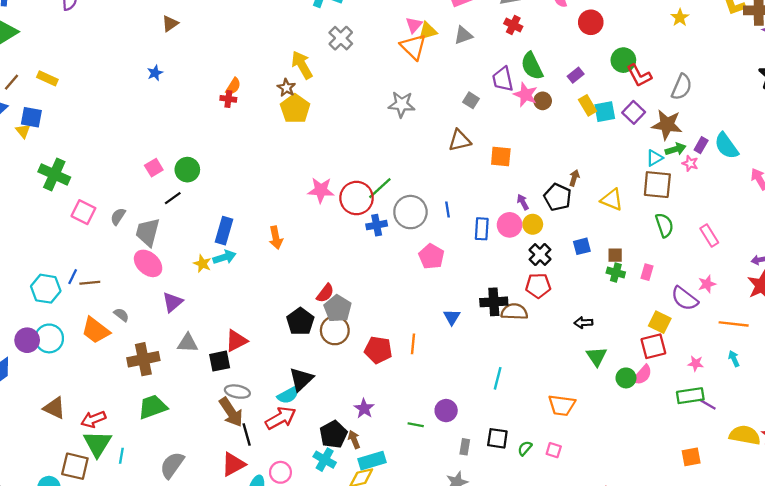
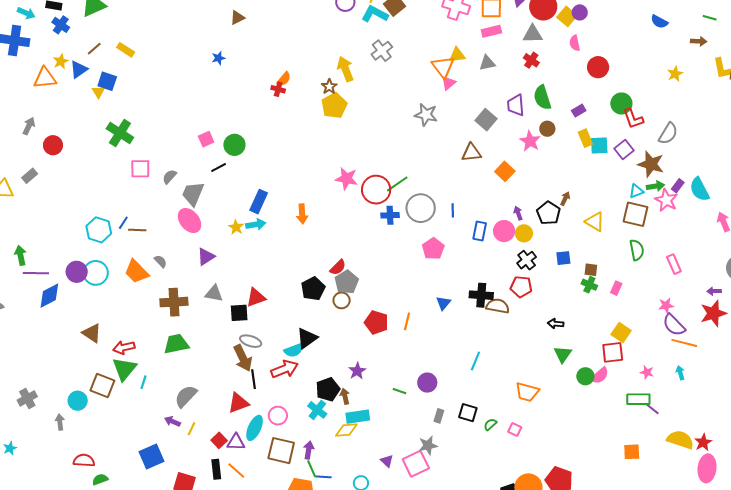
pink triangle: (414, 25) -> (448, 83), moved
pink star: (525, 95) -> (530, 141), moved
gray square: (471, 100) -> (486, 120), size x1.5
orange square: (501, 156) -> (505, 171), turned 30
pink star: (690, 163) -> (666, 200), size x1.6
pink square: (83, 212) -> (140, 169), turned -35
purple semicircle: (685, 298) -> (674, 325), moved
brown circle: (335, 330) -> (342, 300), size x0.7

